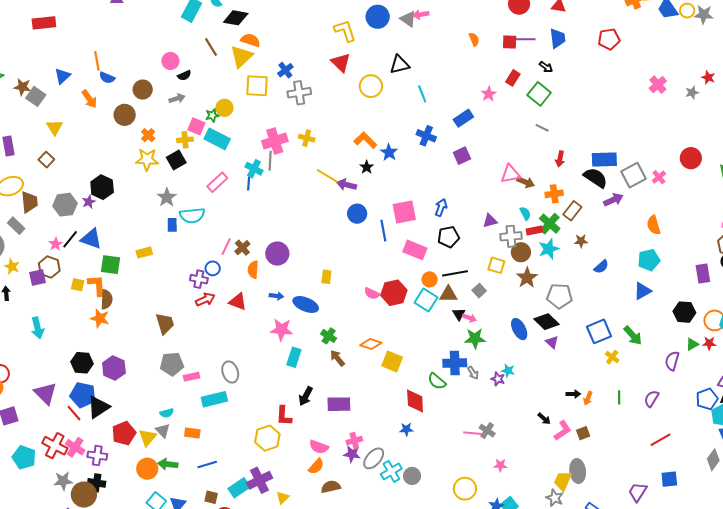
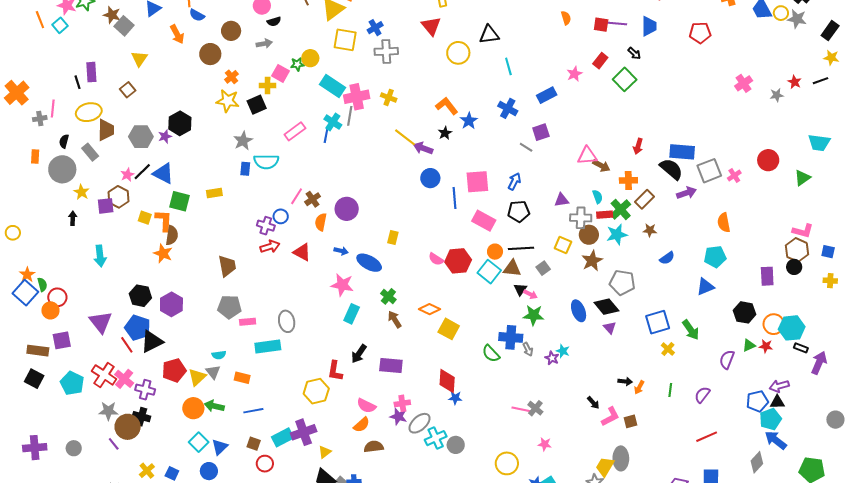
gray line: (542, 128) -> (526, 147), moved
cyan rectangle: (217, 139) -> (333, 86), moved
red diamond: (415, 401) -> (447, 381), moved

